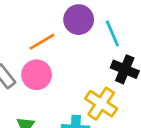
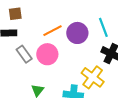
purple circle: (79, 20) -> (77, 33), moved

